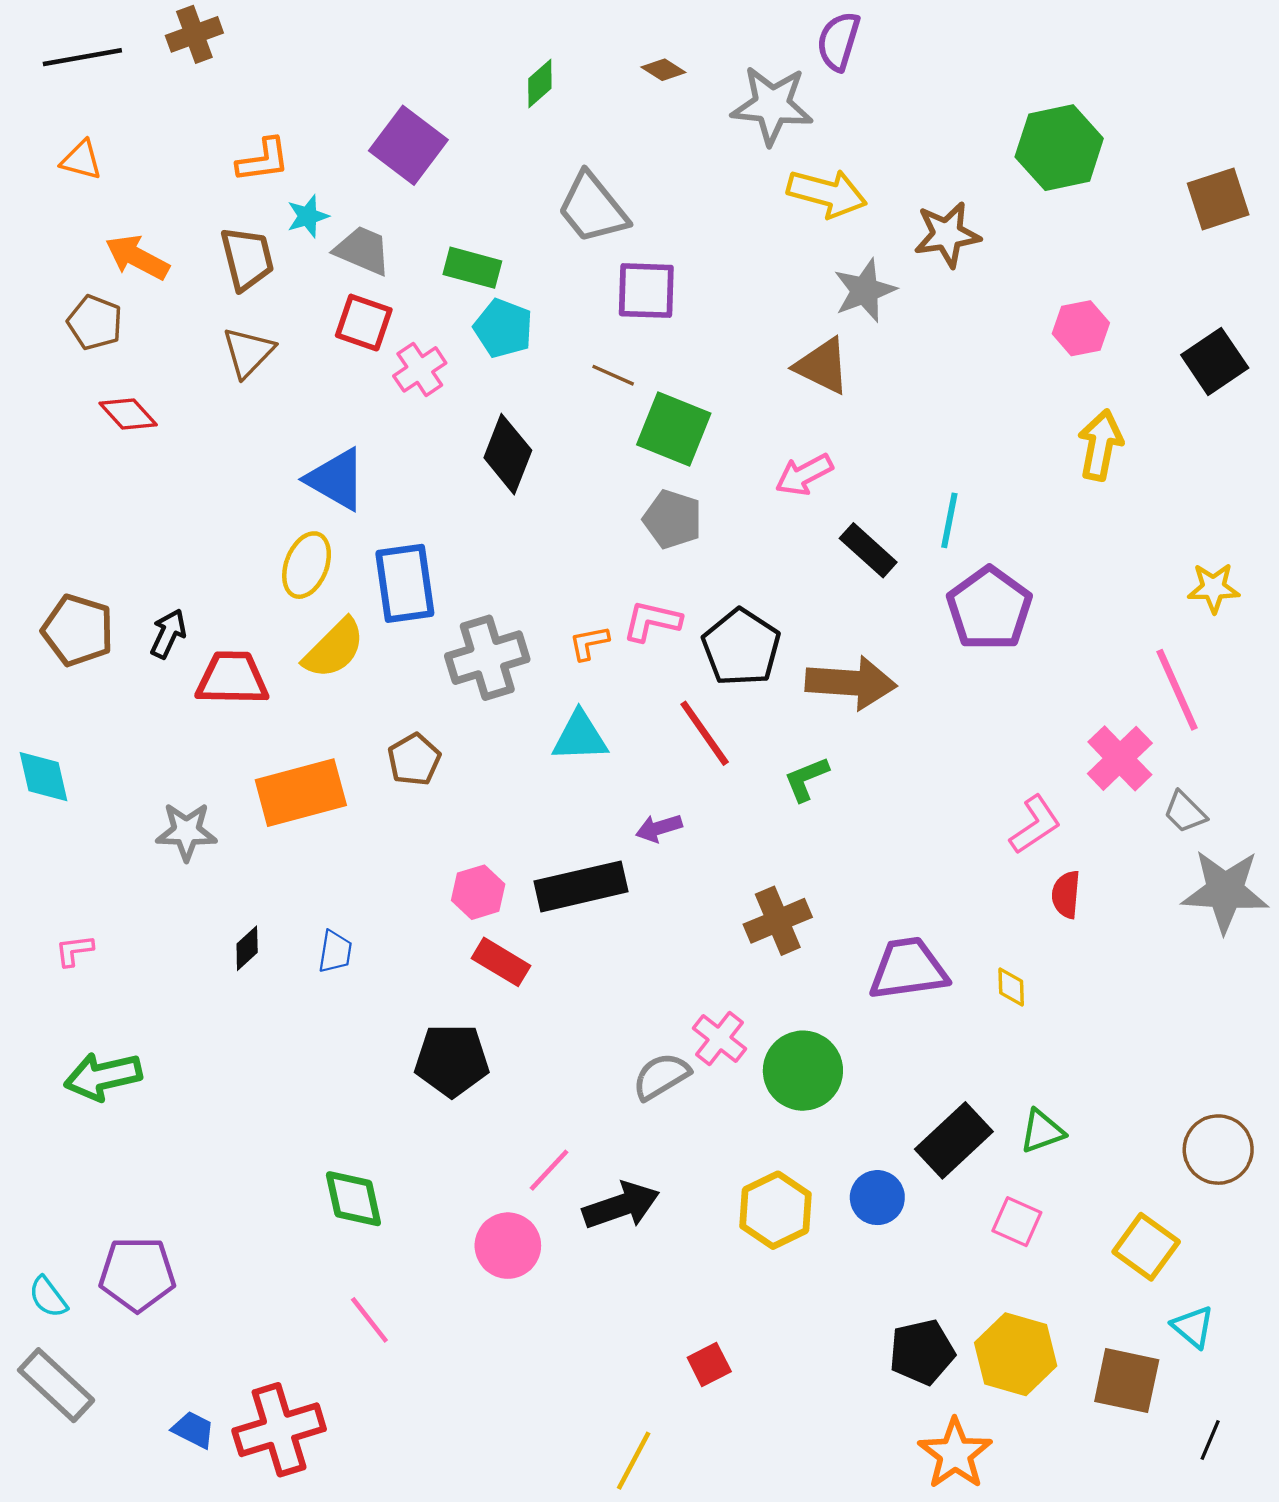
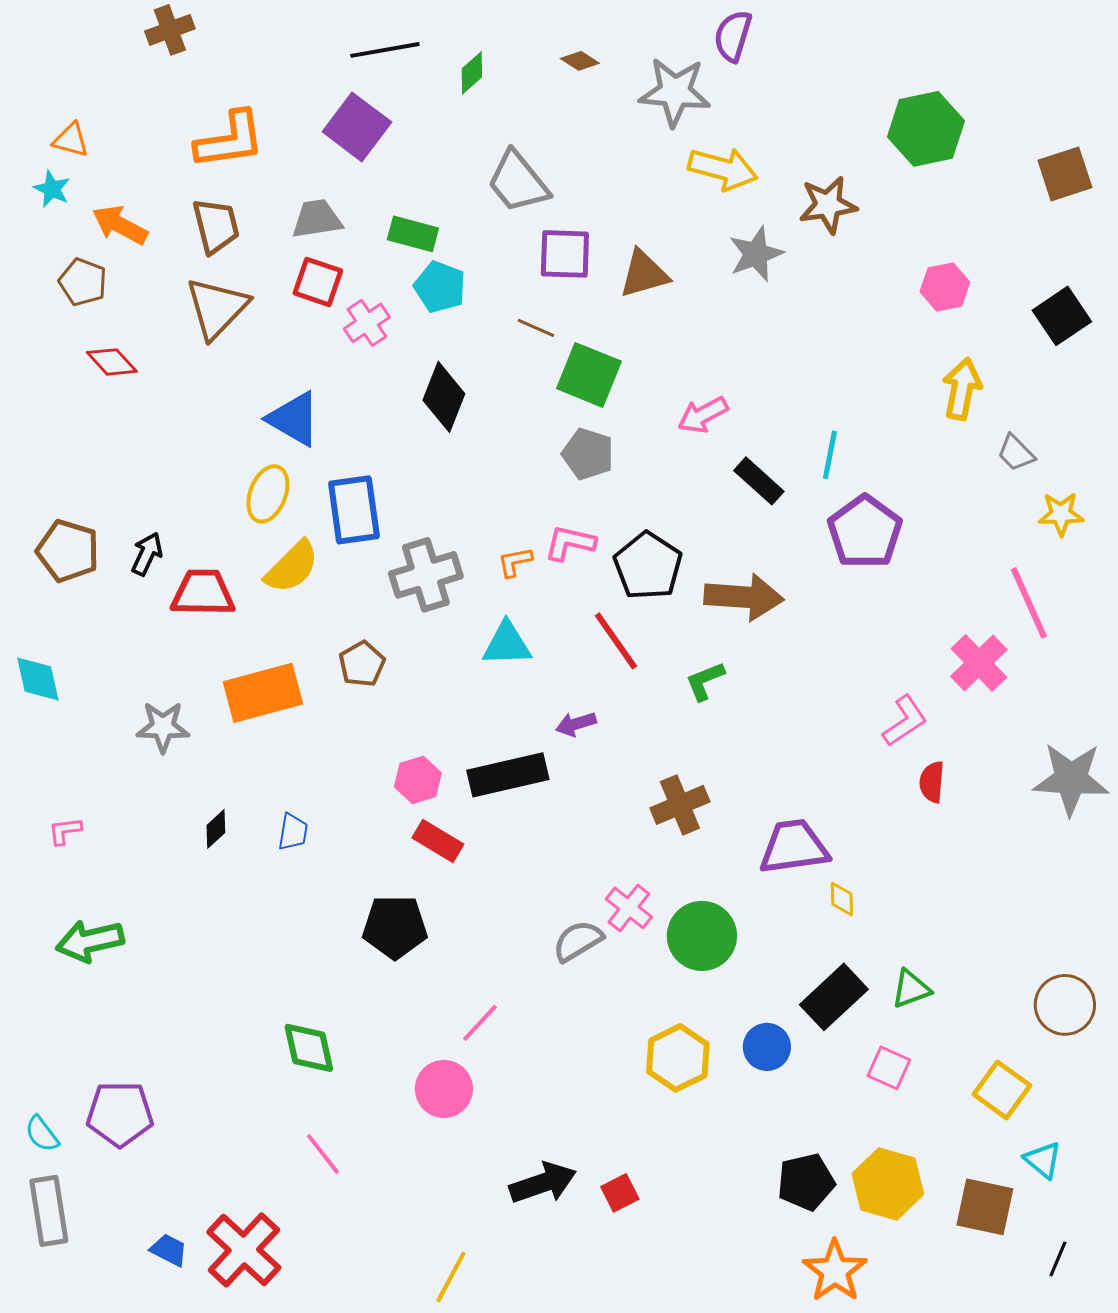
black line: (82, 57) -> (385, 50), moved
orange L-shape: (263, 160) -> (230, 140), size x1.5
cyan star: (308, 216) -> (52, 189), moved, turned -30
gray trapezoid: (363, 250) -> (317, 219), turned -32
brown triangle: (248, 352) -> (217, 308), size x1.4
brown triangle: (822, 366) -> (644, 274), moved, turned -42
gray trapezoid: (1185, 812) -> (1016, 453), moved
yellow diamond: (1011, 987) -> (842, 899), moved
black arrow: (621, 1206) -> (543, 1183), moved
gray rectangle: (56, 1385) -> (49, 1211), turned 38
red cross: (279, 1430) -> (244, 1250), turned -30
yellow line: (634, 1461) -> (451, 1277), moved

